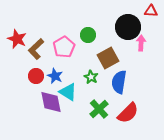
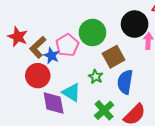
green circle: (88, 35) -> (92, 32), size x1.6
red circle: (36, 76) -> (38, 76), size x1.5
blue star: (55, 76) -> (51, 56), moved

